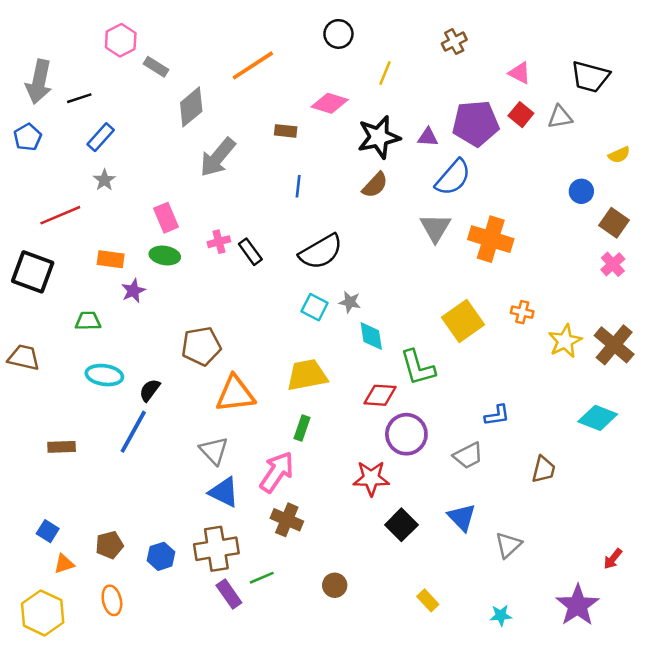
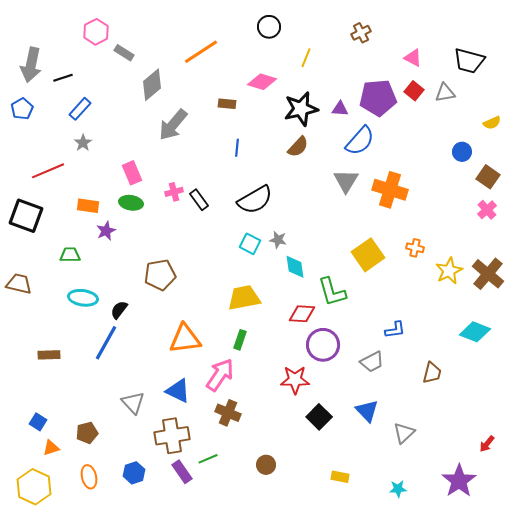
orange triangle: (235, 394) -> (185, 339), moved
gray triangle: (214, 451) -> (133, 403), moved
blue hexagon: (161, 556) -> (134, 473), moved
yellow rectangle: (428, 600) -> (340, 477), turned -36

